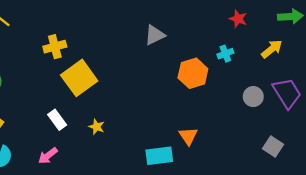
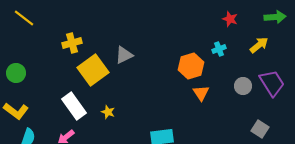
gray triangle: (155, 35) -> (124, 55), moved
white rectangle: (57, 120) -> (74, 106), size x1.5
orange triangle: (188, 136) -> (201, 93), moved

